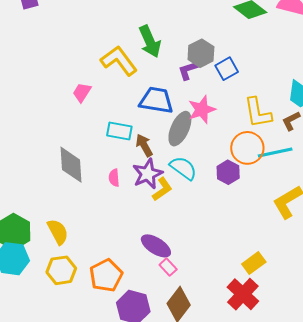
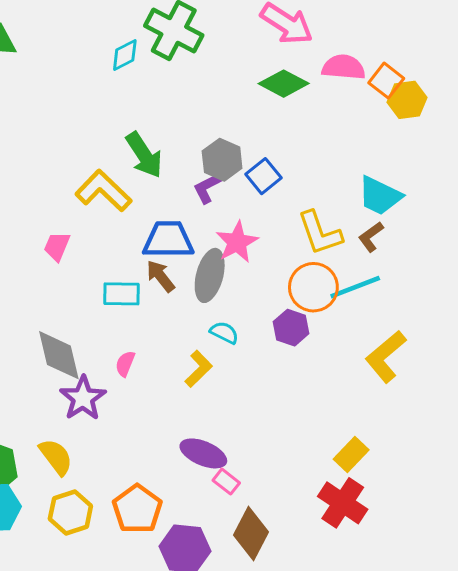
brown arrow: (144, 145) -> (160, 276), moved
cyan semicircle: (183, 168) -> (224, 333), size x0.7
purple star: (148, 174) -> (83, 398), moved
pink semicircle: (114, 178) -> (125, 364), turned 36

